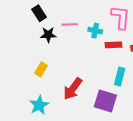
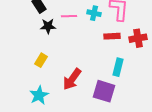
cyan cross: (95, 31) -> (94, 13), moved

